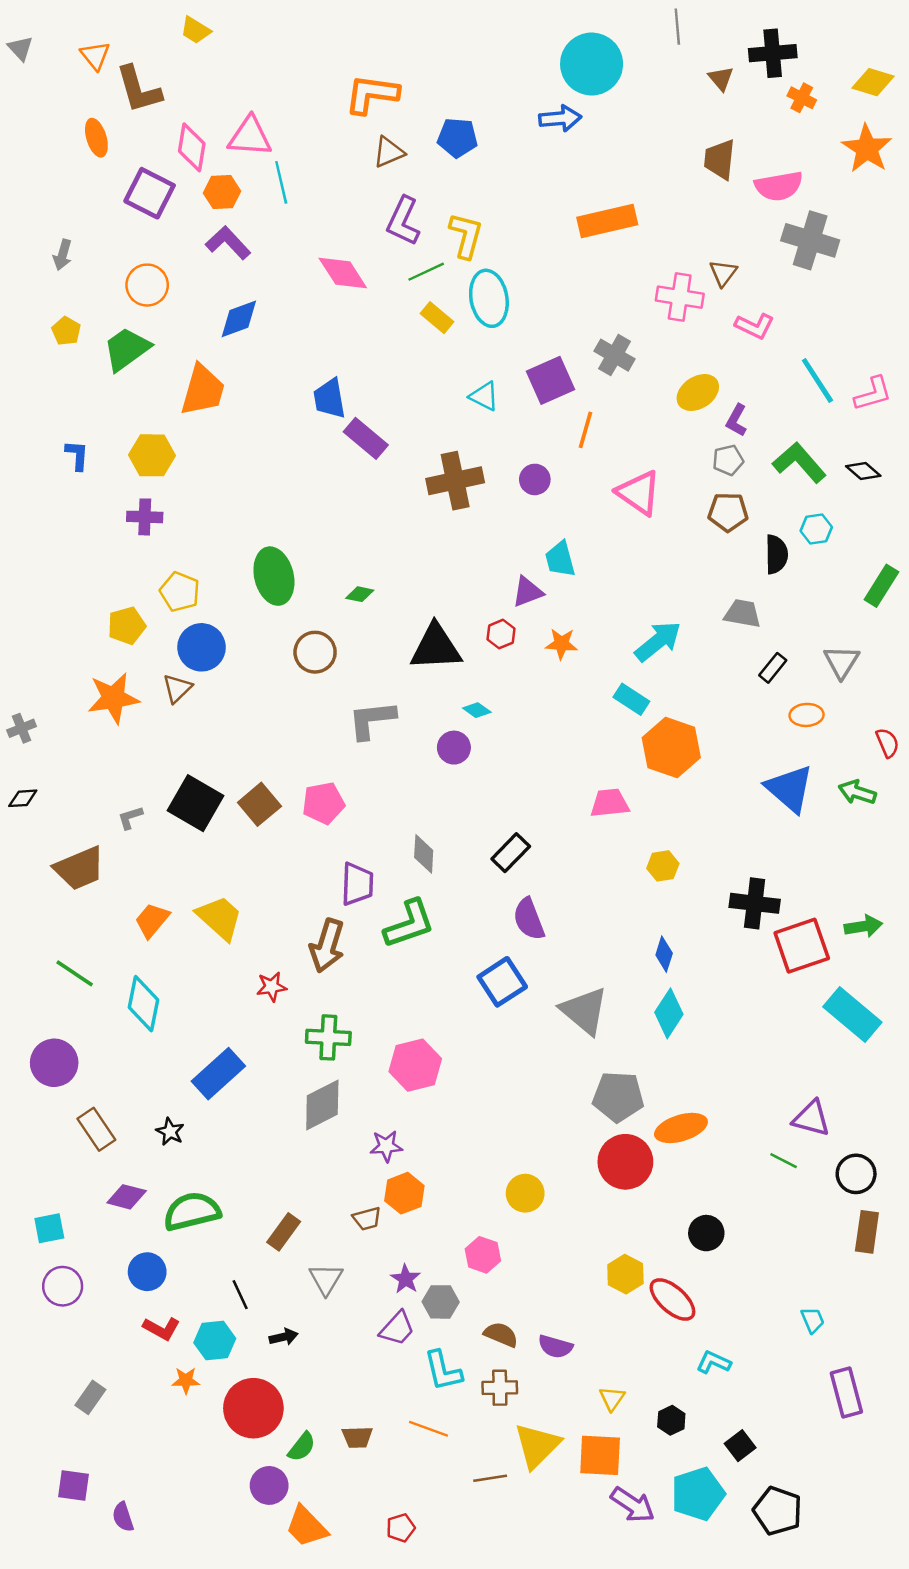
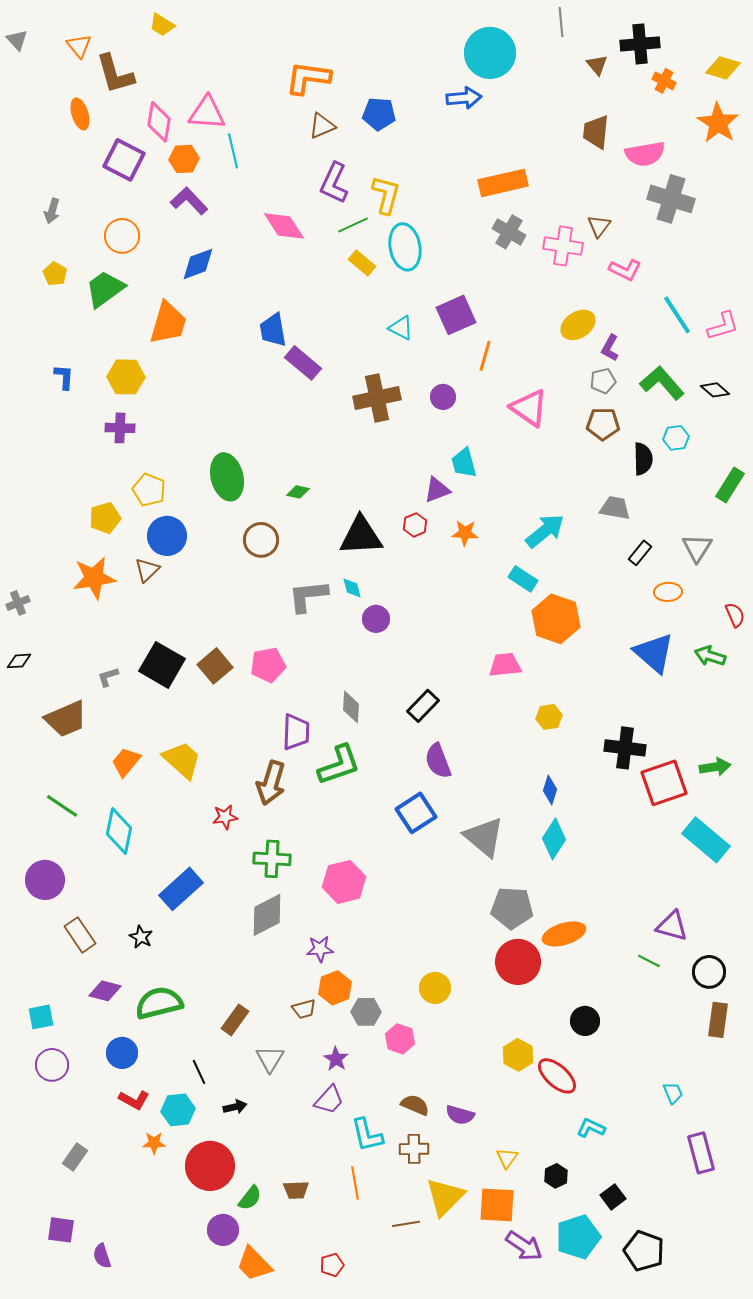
gray cross: (615, 355) -> (509, 232), moved
cyan diamond: (477, 710) -> (352, 588), moved, turned 40
gray hexagon: (441, 1302) -> (366, 1012), moved
orange line: (429, 1429) -> (355, 1183), turned 60

